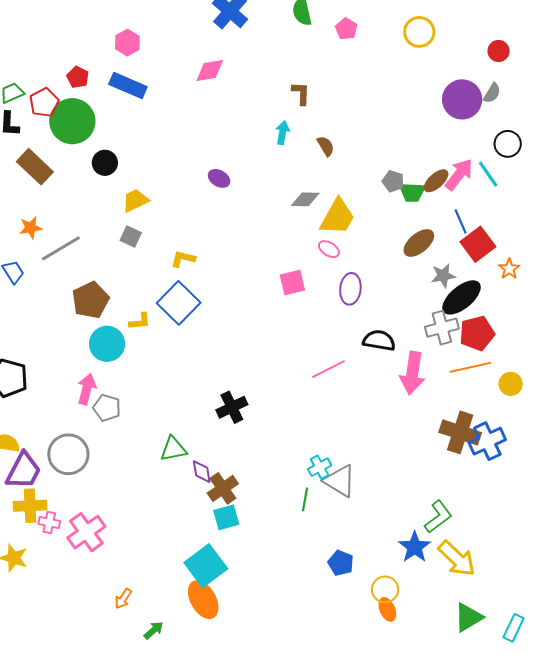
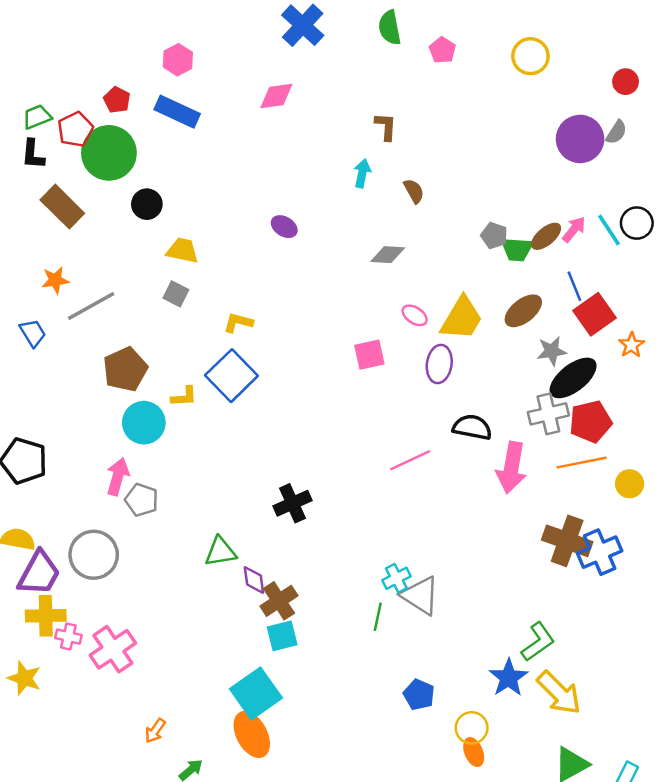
black circle: (508, 144) -> (637, 223), moved
pink arrow: (459, 174) -> (574, 229), size x0.7
yellow trapezoid: (135, 200) -> (182, 251), turned 36
yellow trapezoid: (338, 217) -> (462, 318), moved

